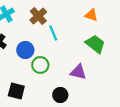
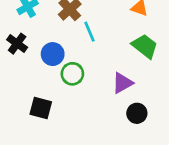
purple triangle: (78, 72) -> (122, 83), turned -42
black circle: (60, 95) -> (137, 113), moved

